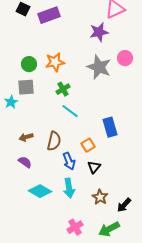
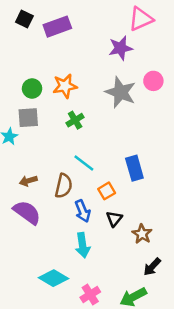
cyan line: (70, 111) -> (84, 163), moved
purple semicircle: (25, 162) -> (27, 212), size x1.6
cyan diamond: (40, 191) -> (54, 278), moved
brown star: (100, 197) -> (142, 234), moved

